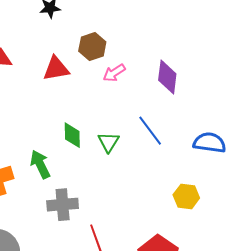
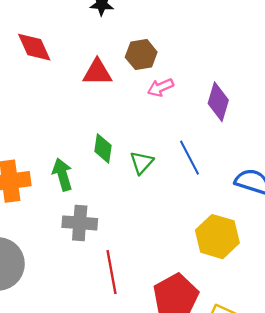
yellow hexagon: (186, 196) -> (217, 237), size x1.5

